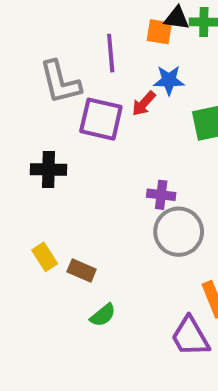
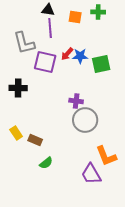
black triangle: (177, 18) -> (48, 10), moved
blue star: (169, 80) -> (80, 56), moved

